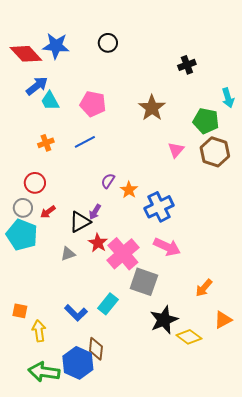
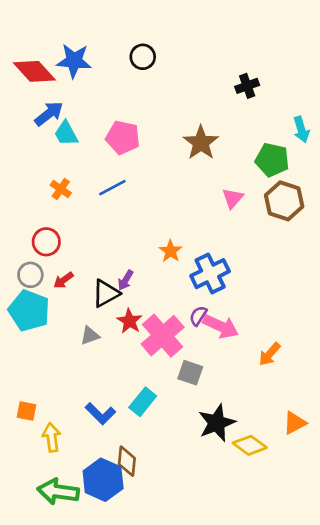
orange cross: (46, 143) -> (61, 189), turned -35
purple semicircle: (108, 181) -> (198, 316), moved
gray square: (144, 282) -> (190, 373), size x0.7
orange arrow: (204, 288) -> (270, 354), moved

